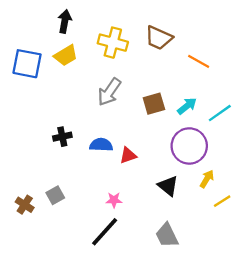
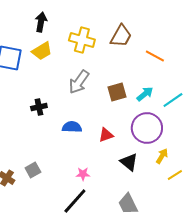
brown trapezoid: (159, 38) -> (121, 36), turned -85
black cross: (62, 137) -> (39, 107), moved
red triangle: (128, 155) -> (106, 135), moved

